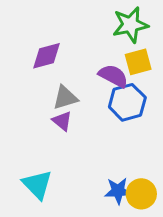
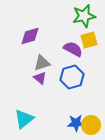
blue hexagon: (127, 102) -> (72, 77), moved
cyan triangle: (37, 185) -> (24, 119), turned 35

